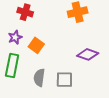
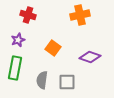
orange square: (36, 45) -> (53, 48), moved

